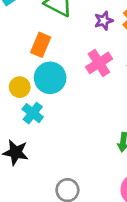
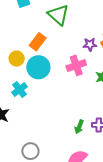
purple star: (104, 21) -> (90, 44), moved
yellow circle: (20, 87) -> (17, 59), moved

